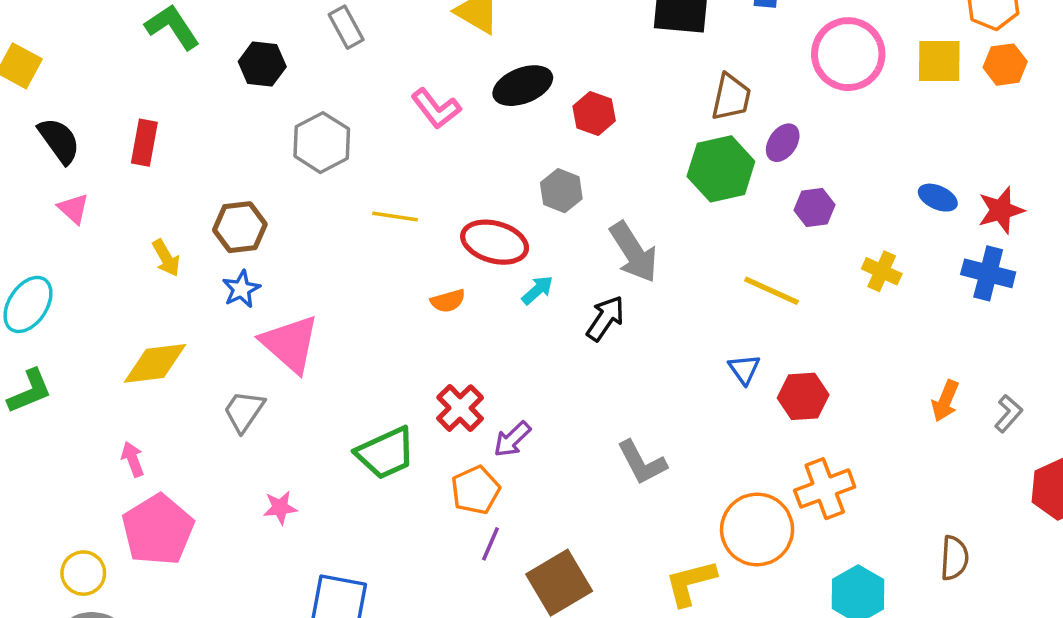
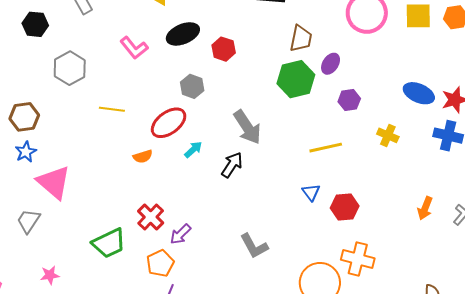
gray hexagon: (561, 191) -> (192, 86), moved
blue ellipse: (938, 198) -> (419, 93), size x1.4
red ellipse: (495, 242) -> (169, 123), turned -51
yellow line: (772, 291) -> (326, 148), turned -36
orange cross: (825, 489) -> (358, 259), turned 36

